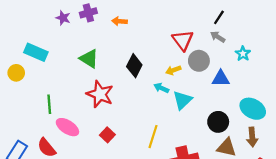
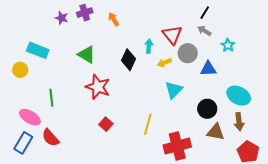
orange arrow: (120, 21) -> (114, 19), turned 56
cyan arrow: (161, 88) -> (149, 46), moved, turned 72
pink ellipse: (67, 127) -> (30, 117), moved

